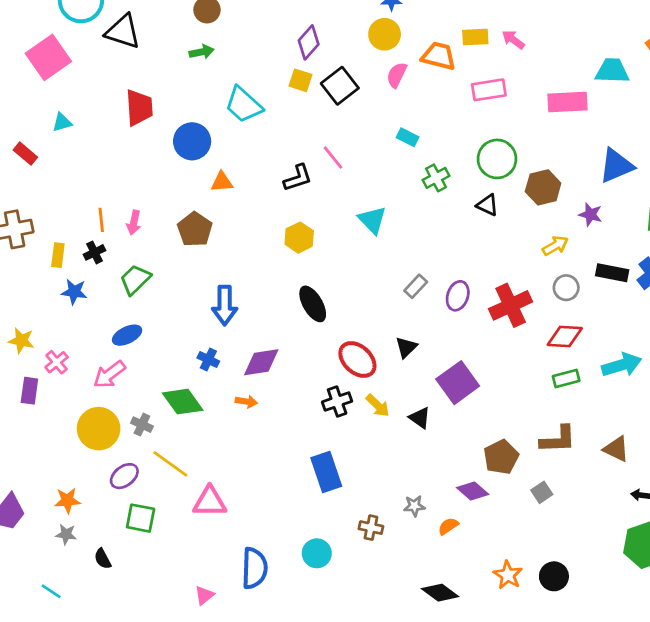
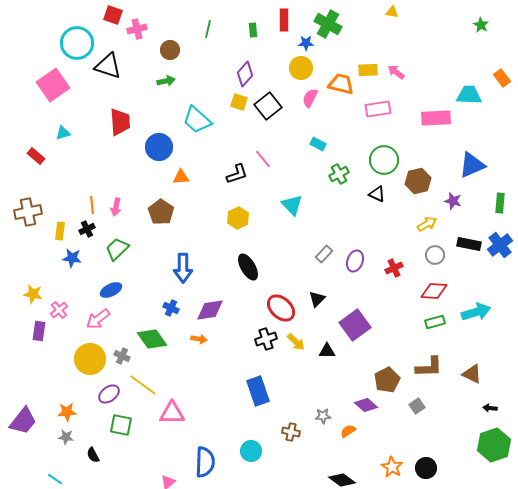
red cross: (511, 305) -> (394, 268), size x0.6
black triangle: (420, 418) -> (327, 351), turned -36

